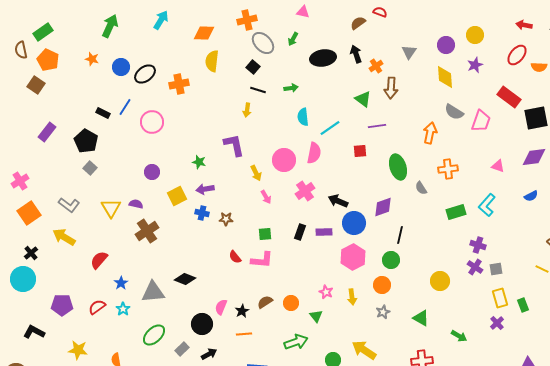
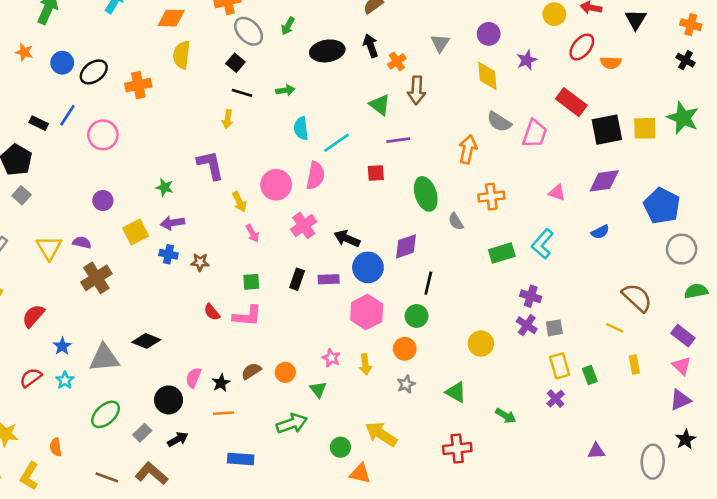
yellow circle: (475, 35) -> (554, 14), moved

